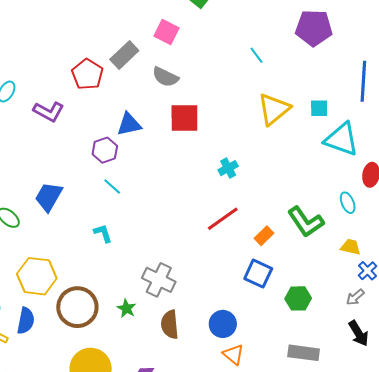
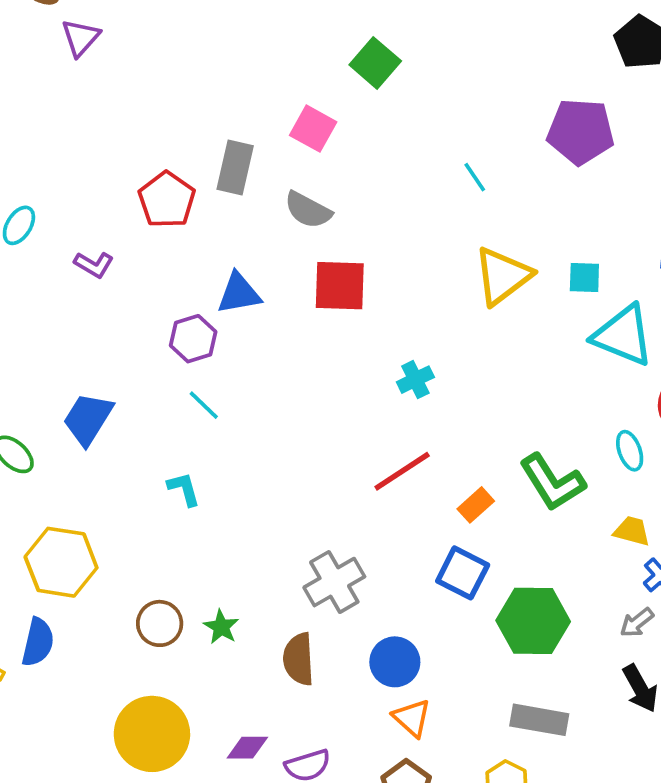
gray rectangle: (124, 55) -> (235, 167), turned -36
purple L-shape: (49, 112) -> (94, 265), size x0.7
gray cross: (159, 280) -> (334, 582), moved, turned 32
green hexagon: (298, 298) -> (533, 621), size x1.5
brown circle: (77, 307) -> (160, 623), moved, size x0.6

